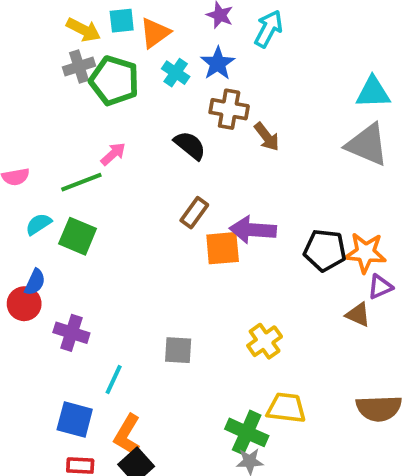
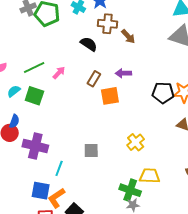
pink arrow: (113, 154) -> (59, 73), moved
purple arrow: (253, 230) -> (123, 73), moved, size x0.7
purple cross: (71, 333) -> (35, 146), size x1.4
orange L-shape: (127, 435) -> (57, 198), moved, turned 30

